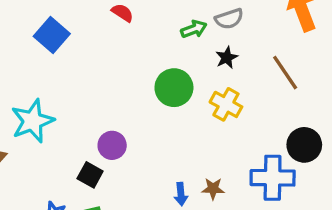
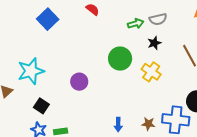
purple circle: (112, 145) -> (79, 82), moved
black square: (90, 175) -> (41, 106), moved
brown star: (213, 189) -> (148, 124), moved

